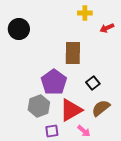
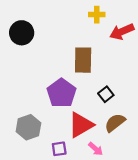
red arrow: (107, 28) -> (122, 32), size x1.5
gray hexagon: (39, 106) -> (28, 127), moved

